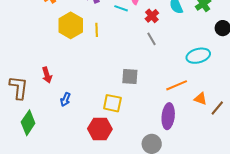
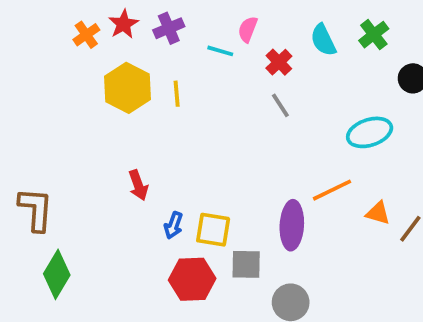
red arrow: (47, 75) -> (138, 185), moved
gray square: (130, 76) -> (246, 264), moved
blue arrow: (65, 99) -> (173, 225), moved
purple ellipse: (168, 116) -> (292, 225), moved

